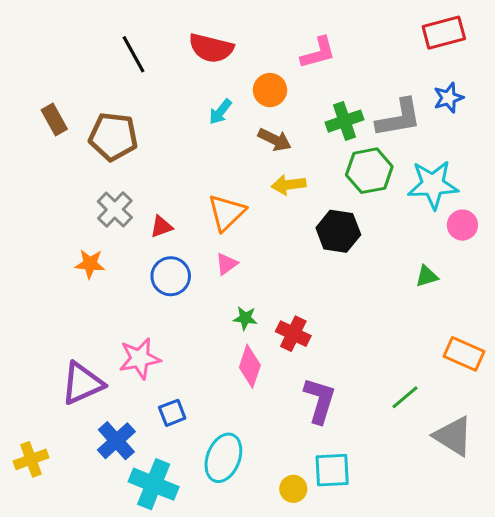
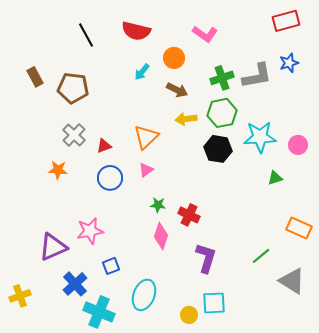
pink L-shape: (318, 53) -> (205, 34), turned 50
green hexagon: (369, 171) -> (222, 113), moved
cyan star: (433, 185) -> (260, 137), moved

